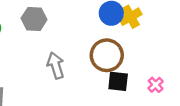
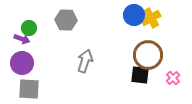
brown circle: (107, 55) -> (148, 55), moved
gray arrow: (56, 65) -> (85, 61), turned 35

